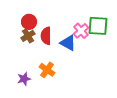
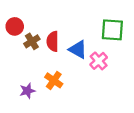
red circle: (29, 22) -> (15, 26), moved
pink cross: (81, 31) -> (99, 61), moved

